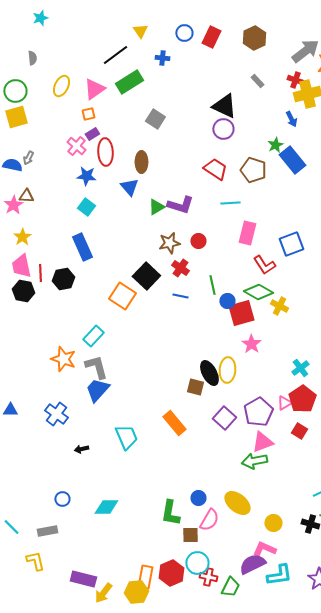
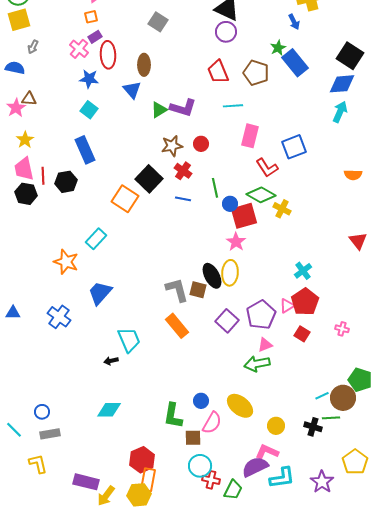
gray arrow: (28, 158) -> (33, 47), moved
red trapezoid: (215, 169) -> (218, 72), turned -145
pink star: (251, 344) -> (236, 242), moved
gray L-shape: (96, 367) -> (177, 290), moved
pink triangle: (262, 442) -> (265, 345), size x0.7
black arrow: (81, 449) -> (111, 361), moved
blue circle: (62, 499) -> (42, 412), moved
red hexagon: (171, 573) -> (142, 460), moved

